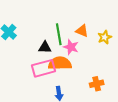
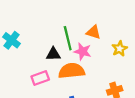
yellow star: (105, 37) -> (120, 49), moved
pink rectangle: (44, 68) -> (40, 78), moved, size x0.7

